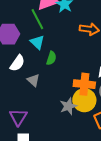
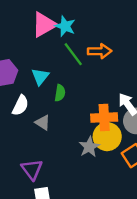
green line: (37, 19) -> (73, 54), moved
cyan triangle: (37, 42) -> (40, 77), turned 35

